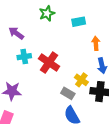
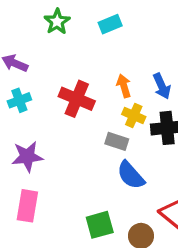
orange arrow: (96, 43) -> (124, 86), moved
cyan cross: (24, 57) -> (19, 100), moved

